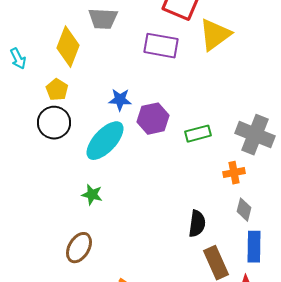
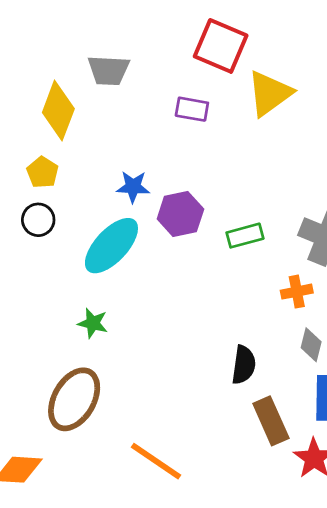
purple rectangle: (161, 46) -> (192, 109), size x0.7
black circle: (54, 123) -> (38, 220), size x0.7
brown ellipse: (79, 248) -> (74, 399), size x1.4

